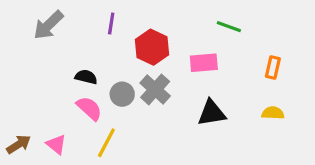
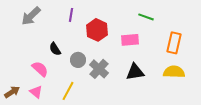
orange rectangle: (273, 67) -> (174, 43), size x1.5
black semicircle: (86, 77) -> (55, 49), turned -136
gray cross: (155, 89) -> (99, 69), moved
pink semicircle: (89, 108) -> (40, 69), moved
yellow semicircle: (273, 113) -> (174, 72), size x1.5

